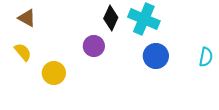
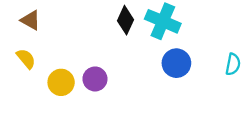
purple circle: (94, 46) -> (95, 79), moved

